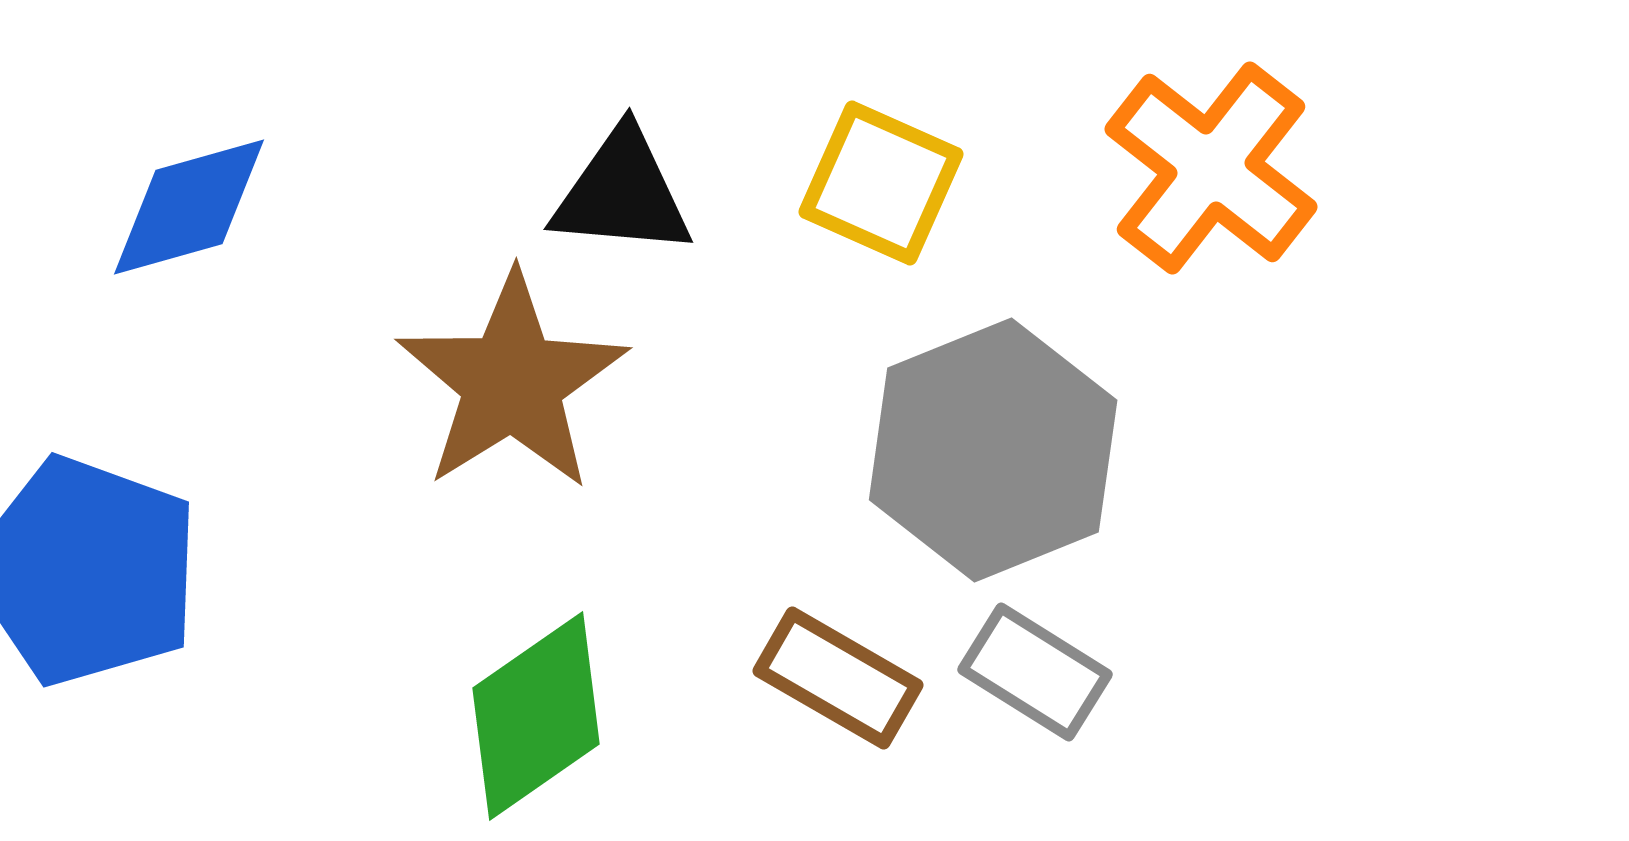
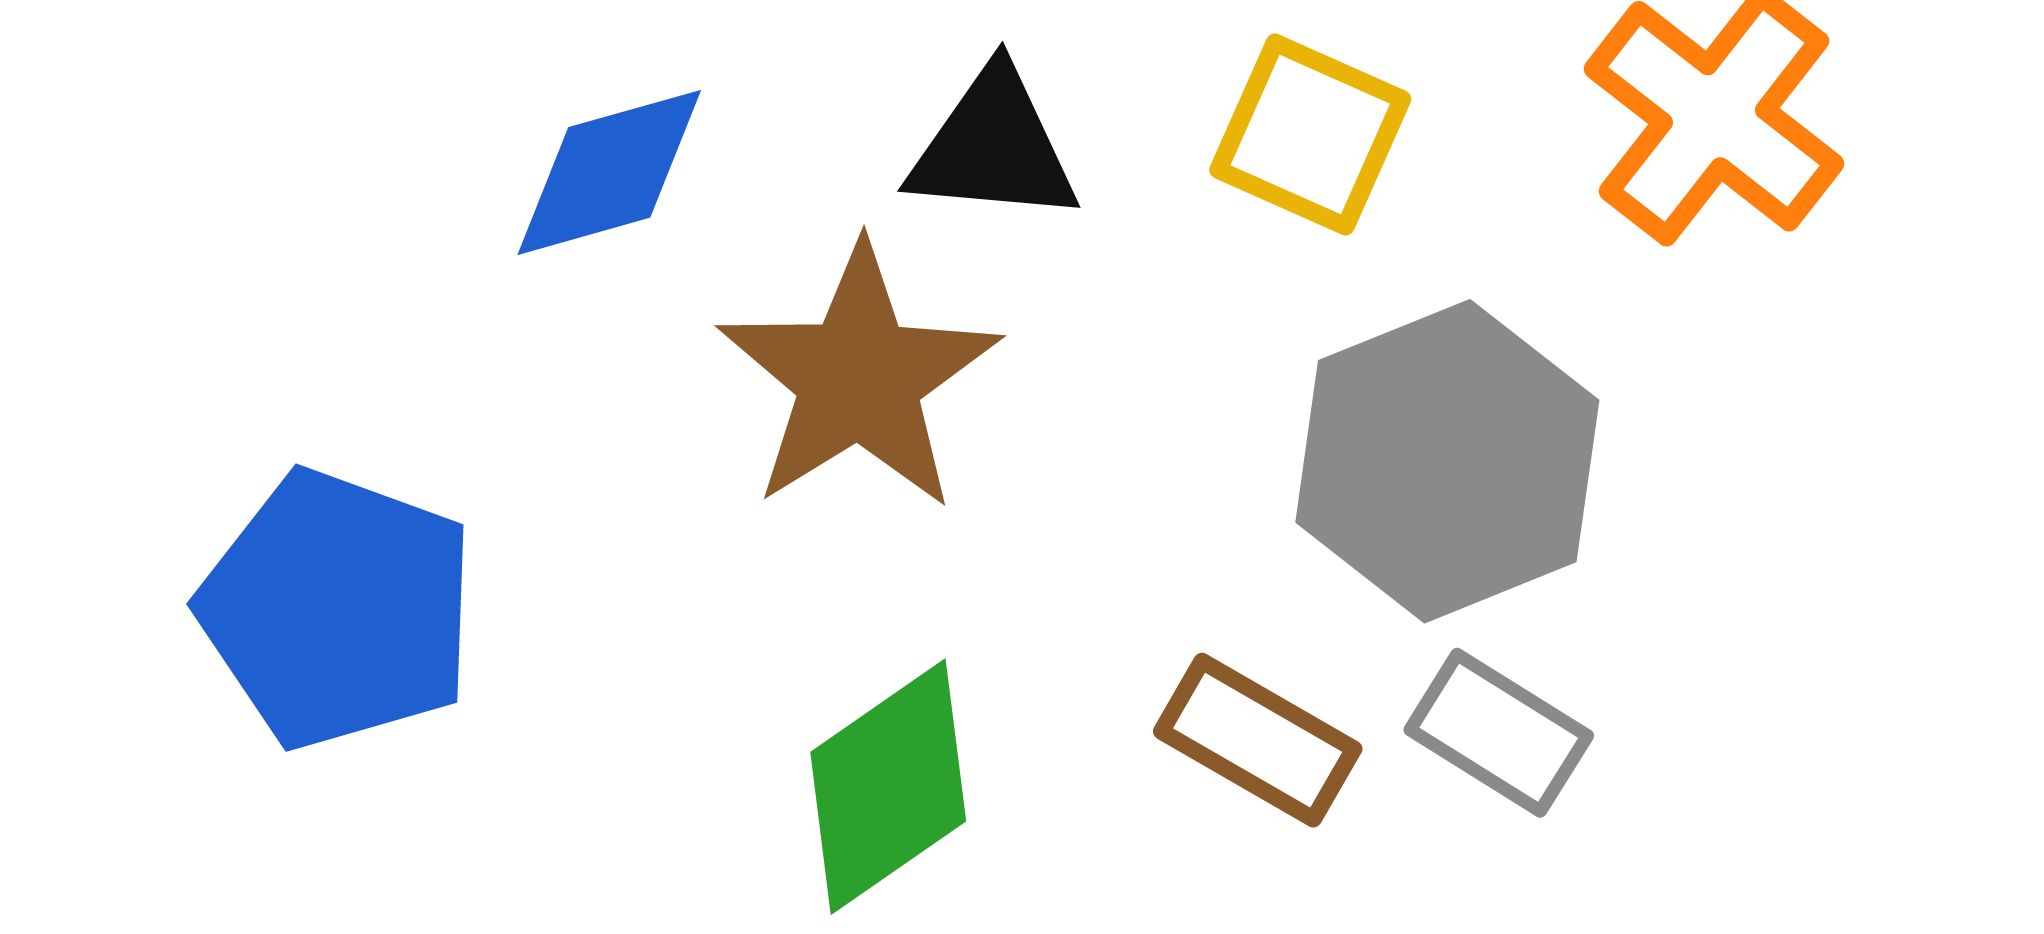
blue diamond: (189, 207) -> (609, 172), moved

